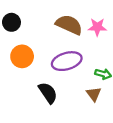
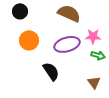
pink star: (97, 27) -> (93, 36), moved
brown triangle: (94, 94) -> (94, 82), moved

